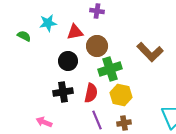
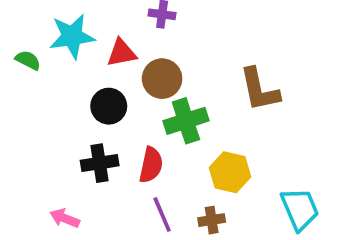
cyan star: (48, 23) -> (72, 36), size x1.4
brown L-shape: (150, 52) -> (259, 90), turned 32
yellow hexagon: (121, 95) -> (230, 172), moved

